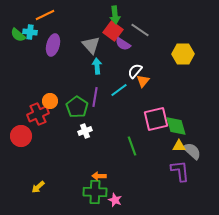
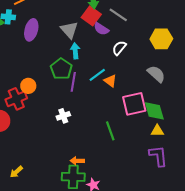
white semicircle: (135, 71) -> (119, 48), moved
orange triangle: (143, 81) -> (110, 81), moved, turned -32
green pentagon: (77, 107) -> (61, 69), moved
gray semicircle: (192, 151) -> (156, 74), moved

